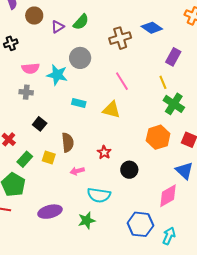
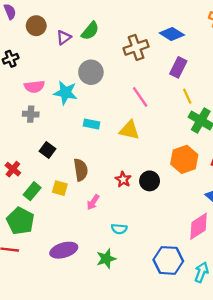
purple rectangle: (173, 57) -> (178, 67), moved
black circle: (129, 170) -> (150, 181), moved
pink arrow: (77, 171) -> (93, 202), turned -40
cyan semicircle: (99, 195) -> (119, 229), size x0.6

